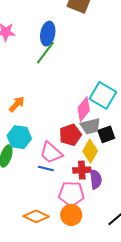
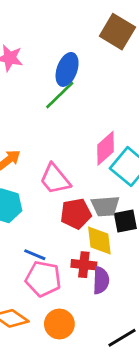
pink diamond: (84, 109) -> (106, 148), moved
yellow diamond: (90, 151) -> (99, 241), turned -45
pink trapezoid: (51, 153) -> (55, 179), moved
pink pentagon: (71, 194) -> (43, 279), moved

